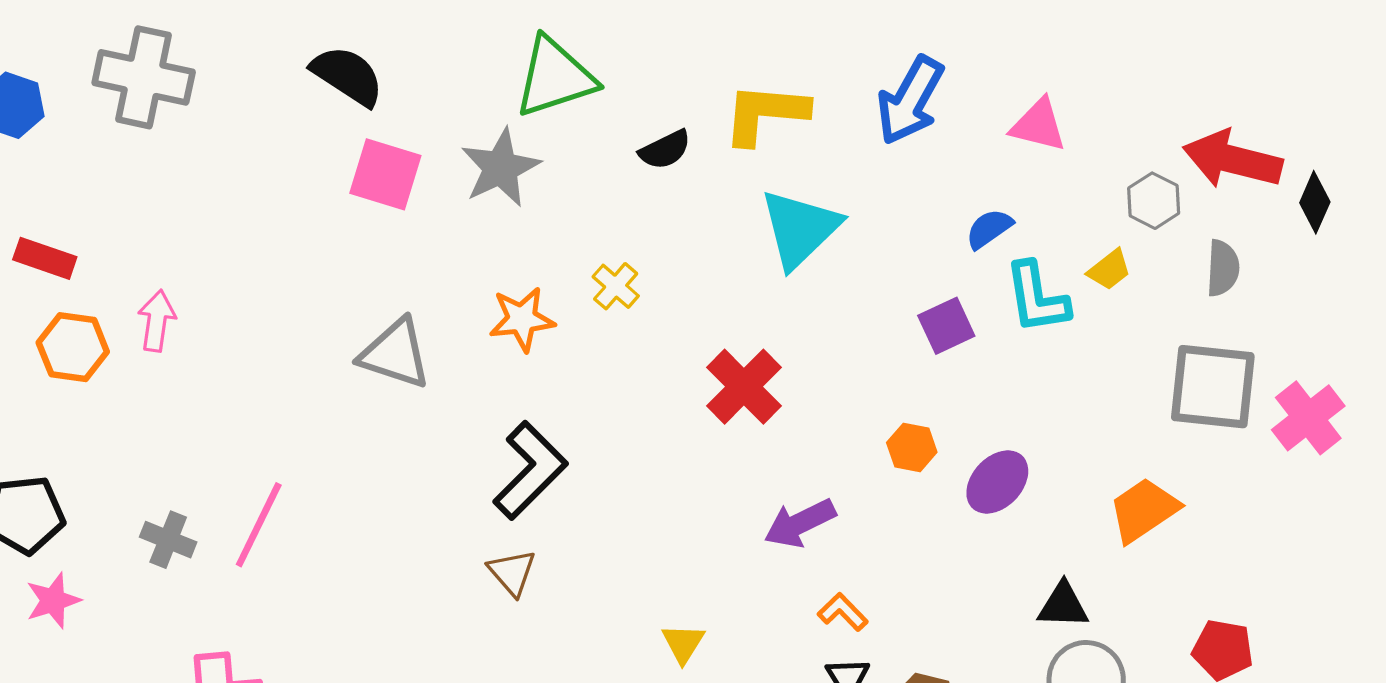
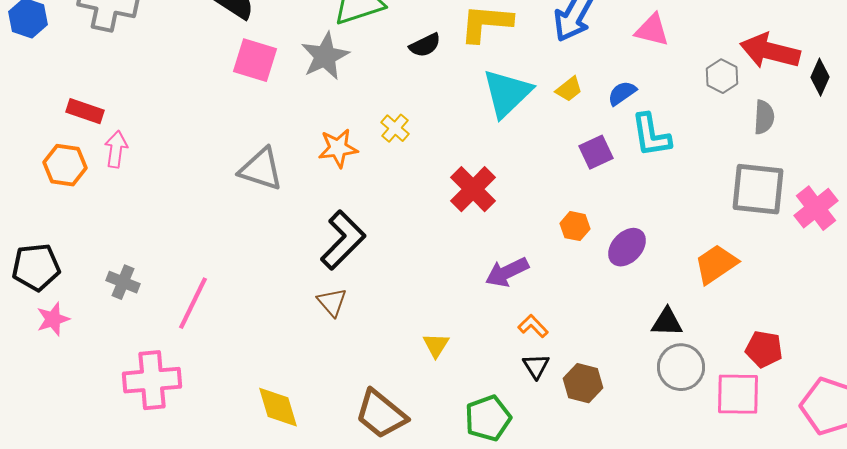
red rectangle: (45, 258) -> (85, 111), moved
yellow trapezoid: (1109, 270) -> (569, 89), moved
pink line: (259, 525) -> (193, 303), moved

